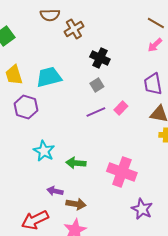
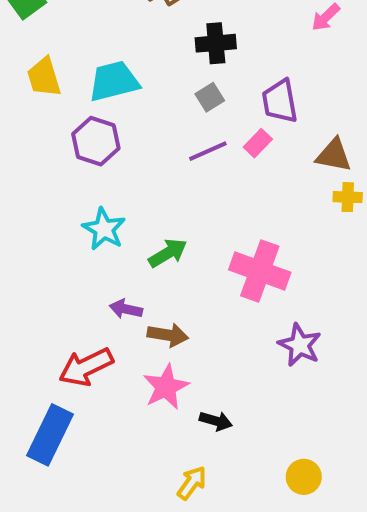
black cross: (100, 58) -> (216, 43), turned -30
purple trapezoid: (153, 84) -> (280, 101), moved
purple hexagon: (26, 107) -> (96, 141), moved
green arrow: (76, 163) -> (168, 253), turned 144

